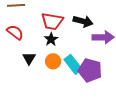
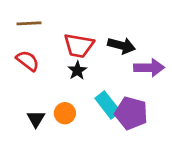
black triangle: (29, 58) -> (36, 119), moved
orange circle: (53, 61) -> (65, 113), moved

